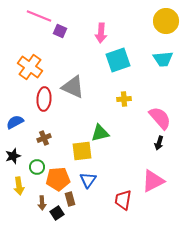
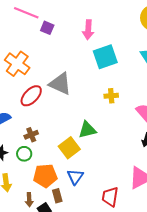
red ellipse: (44, 99) -> (31, 96), turned 40
yellow square: (82, 151) -> (69, 148), turned -30
green circle: (37, 167) -> (24, 154), moved

